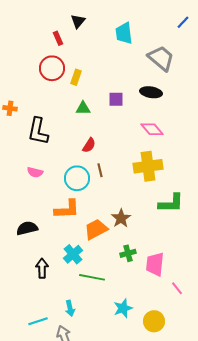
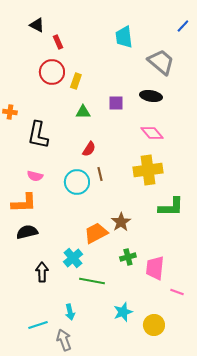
black triangle: (78, 21) -> (37, 25), moved, turned -42
orange L-shape: (67, 209) -> (24, 203), moved
pink line: (177, 288) -> (177, 292), turned -32

